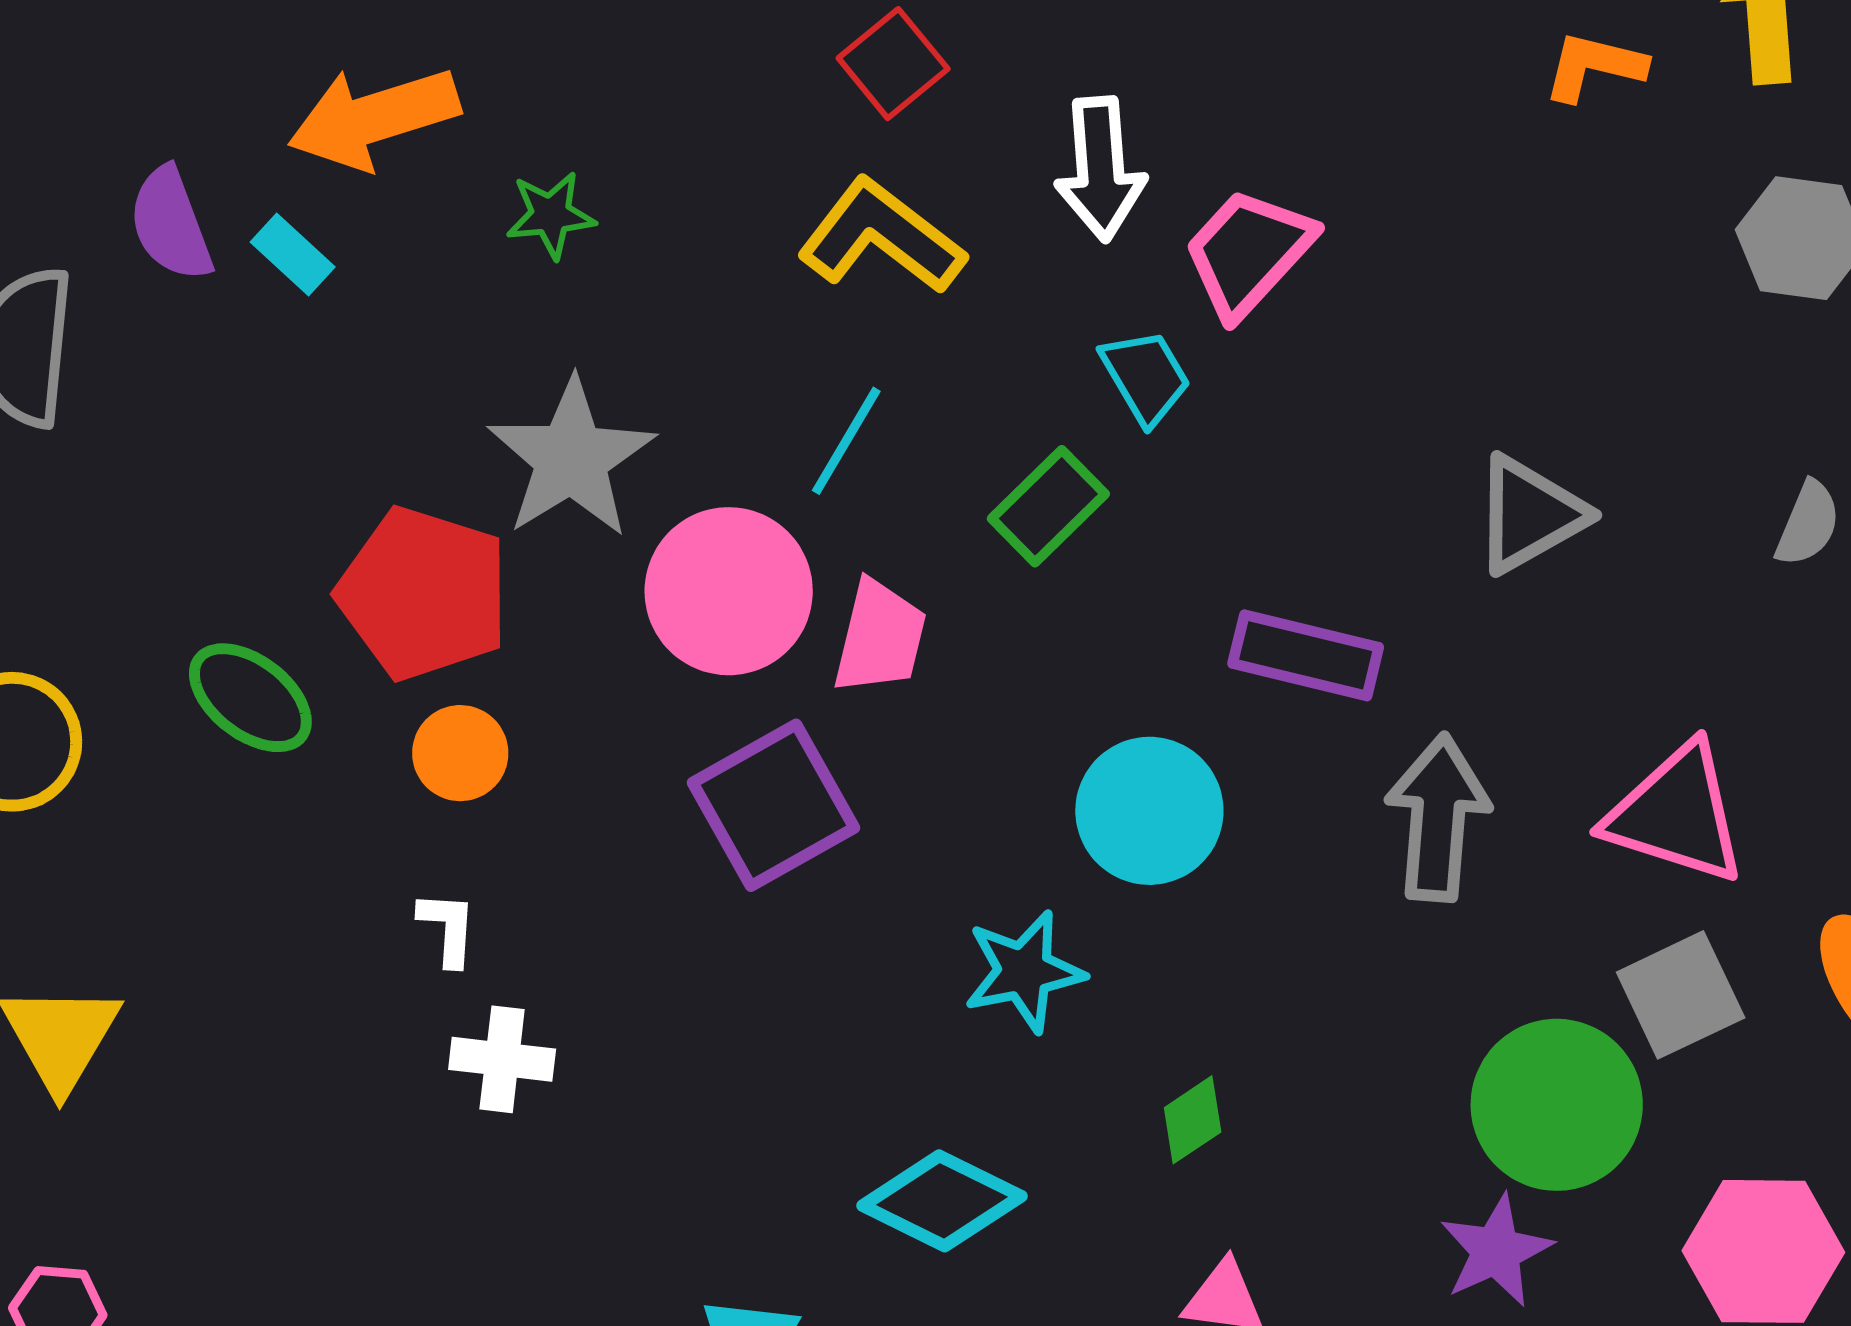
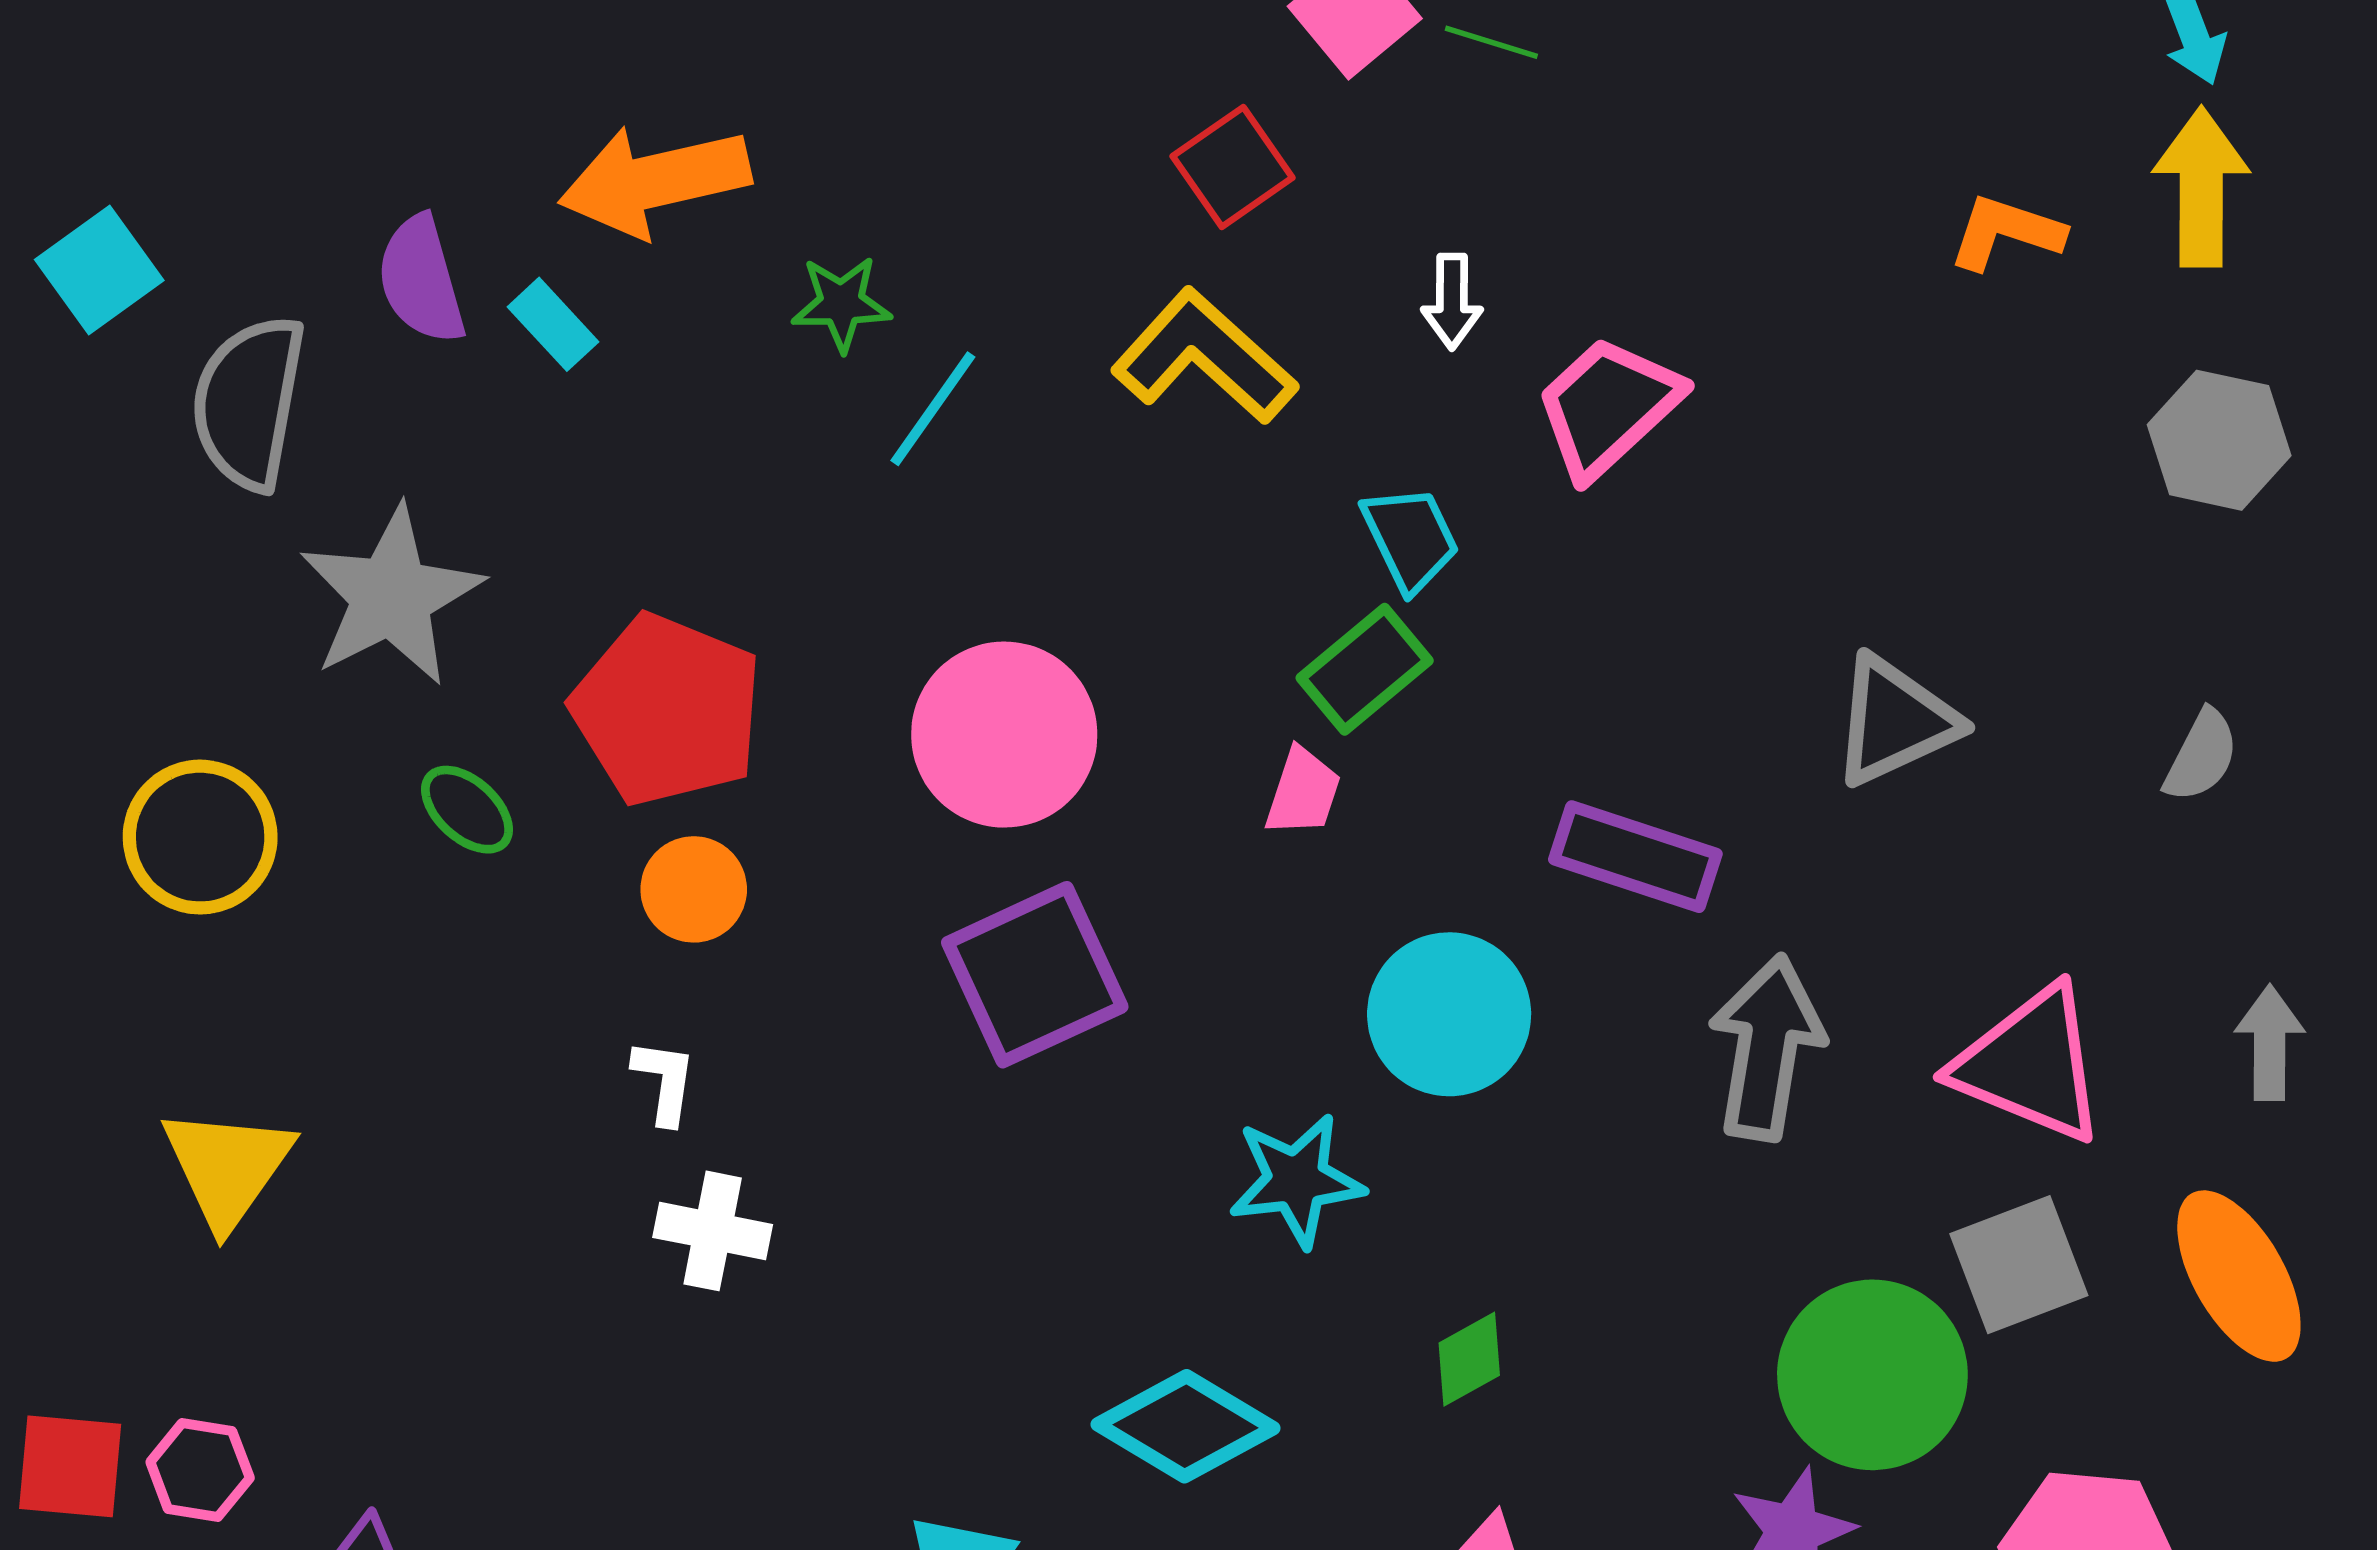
white arrow: (1100, 169) -> (1452, 301), size x0.6
cyan trapezoid: (1145, 377) -> (1410, 538), moved
cyan line: (846, 441) -> (933, 409), moved
gray star: (571, 458) -> (391, 596), moved
pink trapezoid: (880, 637) -> (1303, 792), moved, size x0.7
green ellipse: (250, 698) -> (467, 810), size x0.7

